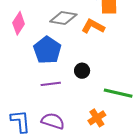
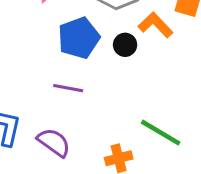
black circle: (82, 71) -> (125, 45), moved

